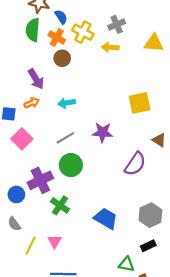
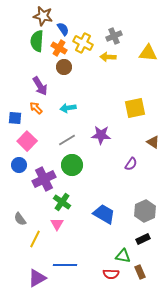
orange arrow: (32, 103) -> (36, 108), turned -112
purple semicircle: (135, 164) -> (131, 164), size x0.6
blue circle: (16, 194) -> (19, 165), moved
pink triangle: (55, 241) -> (57, 224), moved

